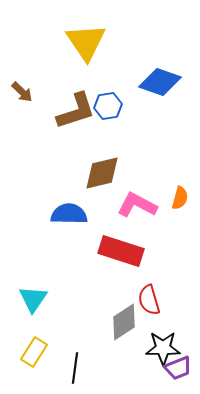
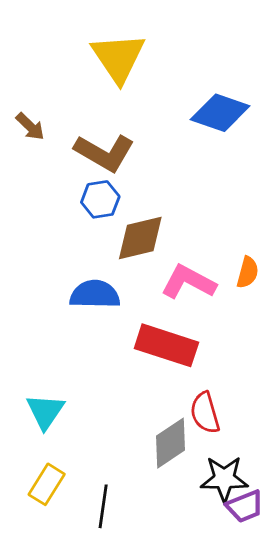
blue hexagon: (108, 106) -> (100, 199), moved
brown L-shape: (76, 111) -> (104, 153), turned 48

